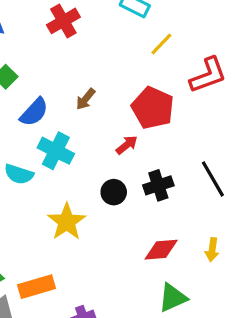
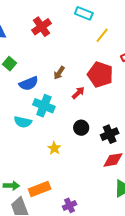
blue semicircle: (34, 112) -> (29, 84), turned 30
red arrow: (127, 145) -> (78, 93), moved
black cross: (158, 185) -> (110, 134), moved
yellow star: (67, 222) -> (54, 148), size x0.6

